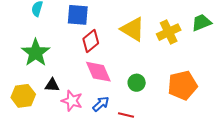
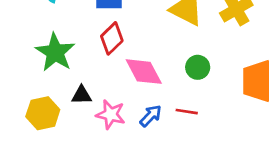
red diamond: (91, 41) -> (112, 38), moved
green circle: (137, 83) -> (198, 67), moved
red line: (126, 115) -> (187, 112), moved

